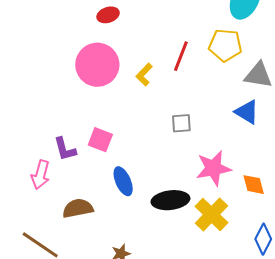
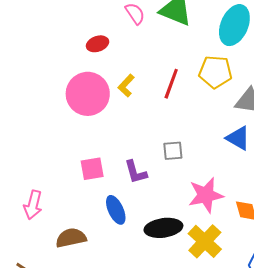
yellow L-shape: (144, 75) -> (126, 86), moved
pink square: (100, 140) -> (92, 169), turned -30
purple L-shape: (65, 149) -> (136, 172), moved

